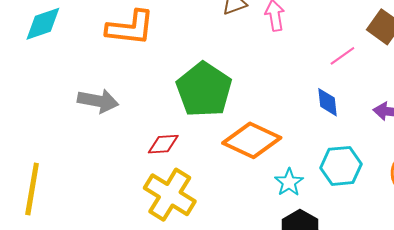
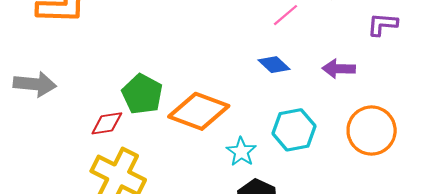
green pentagon: (204, 90) -> (142, 94), moved, size x0.7
blue diamond: (327, 102) -> (274, 65), turned -36

